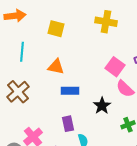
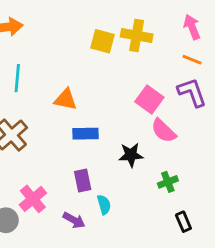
yellow square: (56, 29) -> (102, 41), moved
black star: (102, 106) -> (131, 155), turned 30

